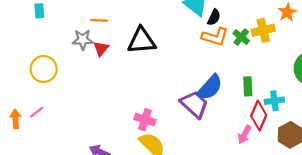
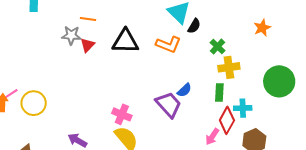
yellow cross: (263, 30) -> (229, 67), moved
orange L-shape: (215, 37) -> (168, 45), moved
yellow circle: (44, 69) -> (34, 103), moved
blue semicircle: (210, 87) -> (184, 90), size x0.6
pink line: (37, 112) -> (11, 94), moved

